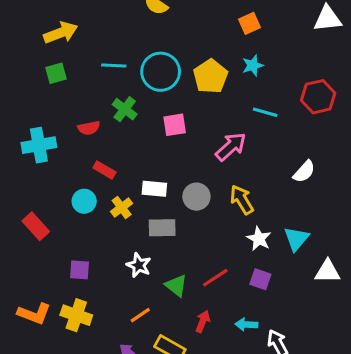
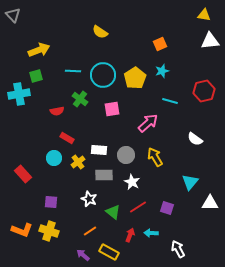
cyan cross: (39, 145) -> (19, 94), moved
white semicircle: (304, 172) -> (195, 139), turned 84
white star: (259, 239) -> (132, 182), moved
cyan arrow: (246, 325) -> (151, 233), moved

